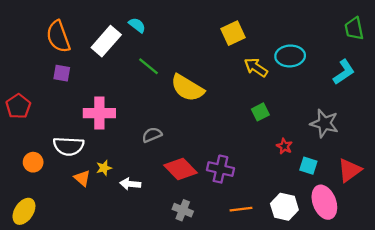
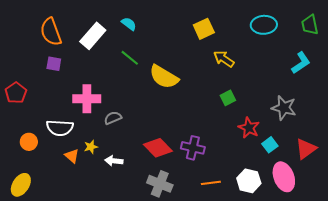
cyan semicircle: (137, 25) -> (129, 24), moved
cyan ellipse: (290, 56) -> (264, 25), moved
gray semicircle: (152, 135) -> (113, 118), moved
red star: (284, 146) -> (249, 128), size x1.5
cyan square: (308, 166) -> (270, 145), turned 35
gray cross: (183, 210) -> (160, 184), size x1.4

